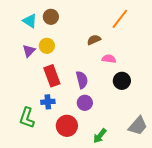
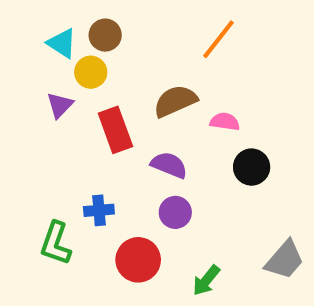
orange line: (120, 19) -> (219, 39), moved
brown semicircle: (94, 40) -> (175, 101), moved, size x1.5
yellow circle: (47, 46) -> (91, 72), moved
red rectangle: (52, 76) -> (115, 130), moved
purple semicircle: (82, 80) -> (169, 165), turned -54

